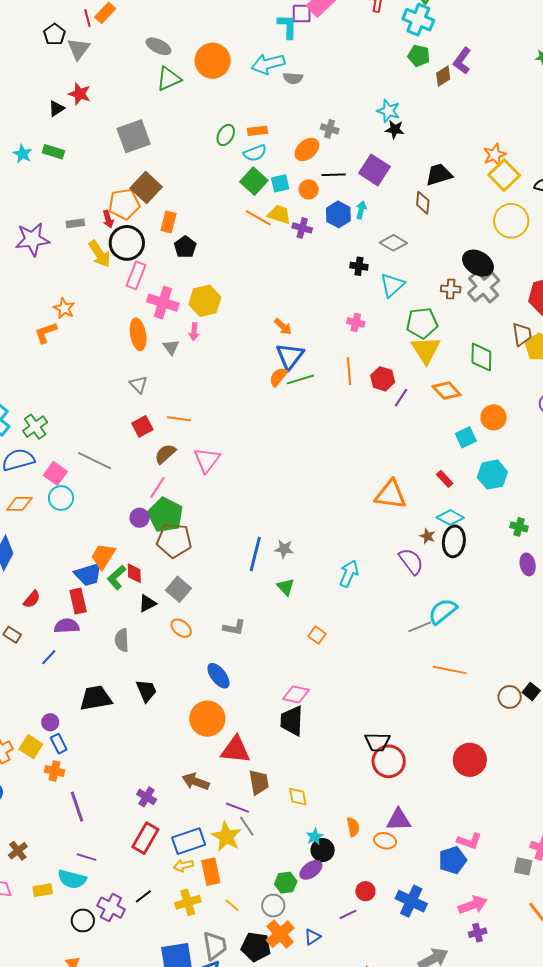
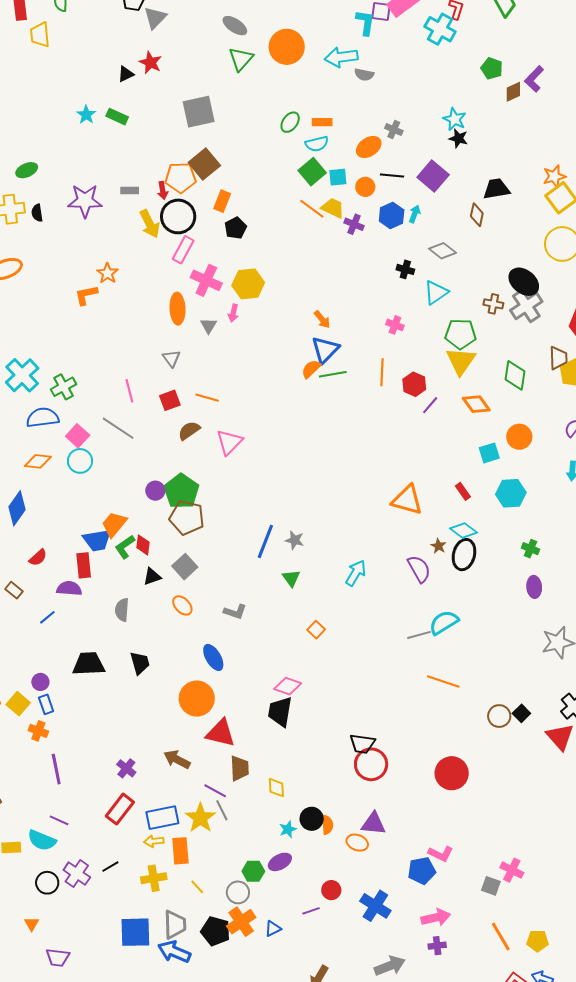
cyan cross: (418, 20) -> (440, 29), moved
green triangle: (169, 79) -> (241, 59), turned -32
pink line: (158, 487) -> (129, 391), moved, turned -55
black circle: (323, 850) -> (312, 819), moved

